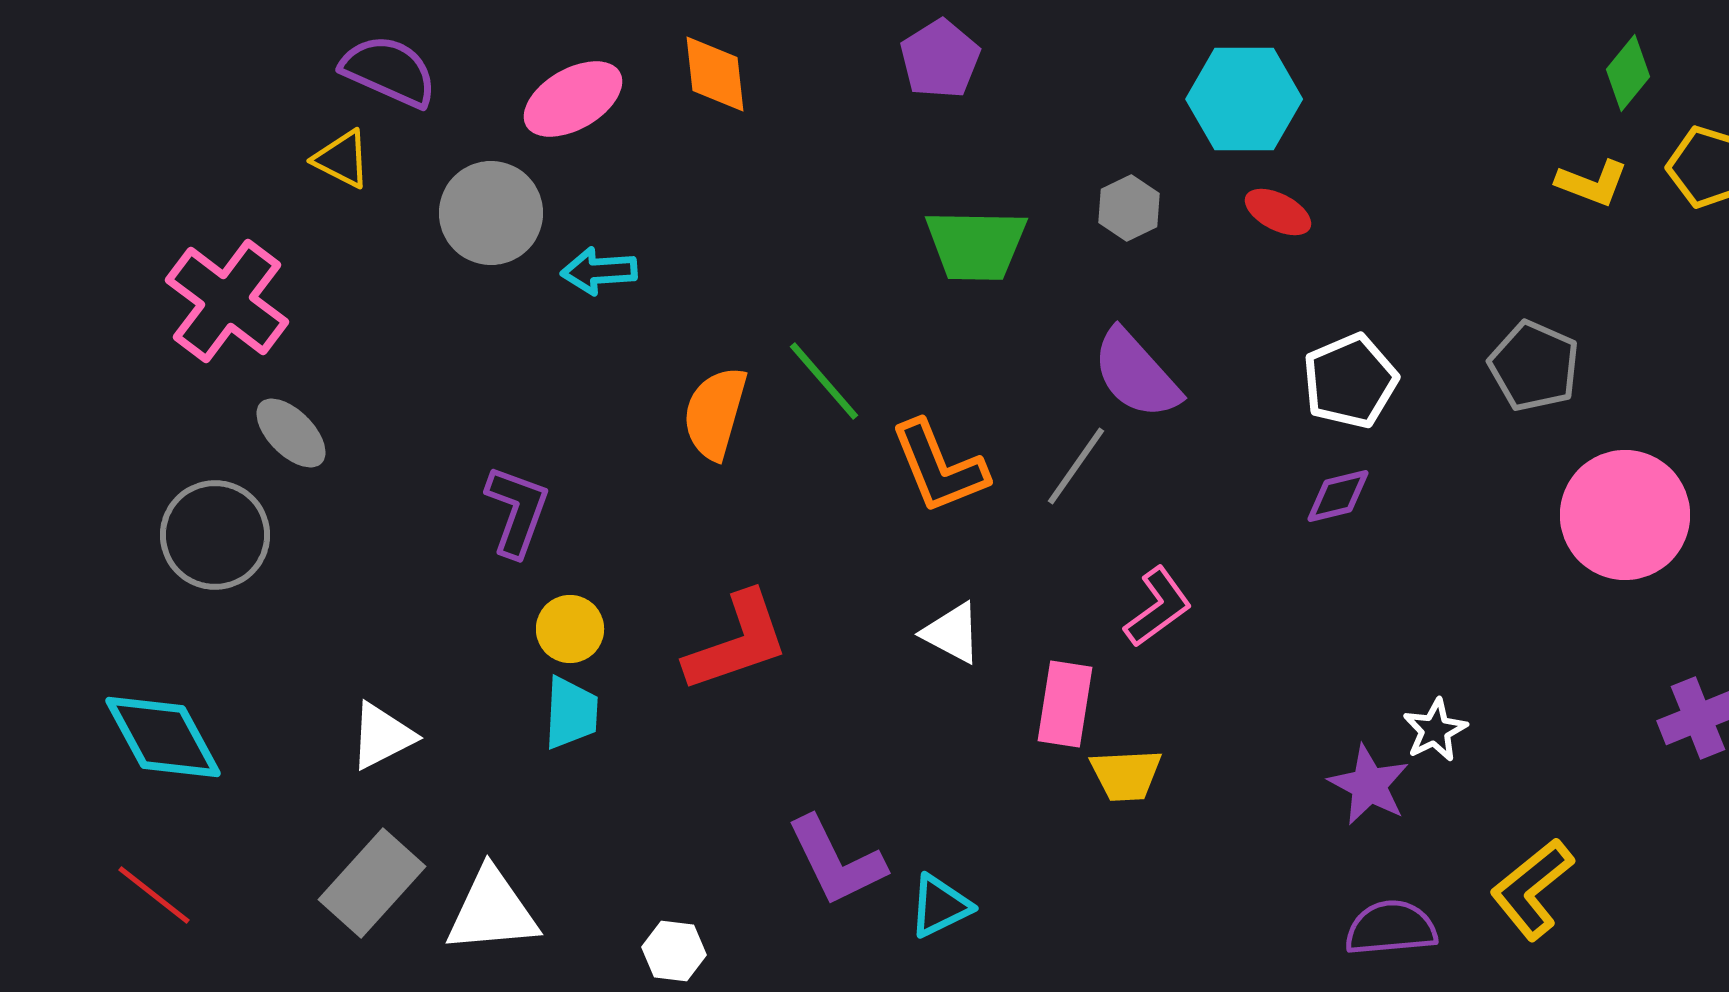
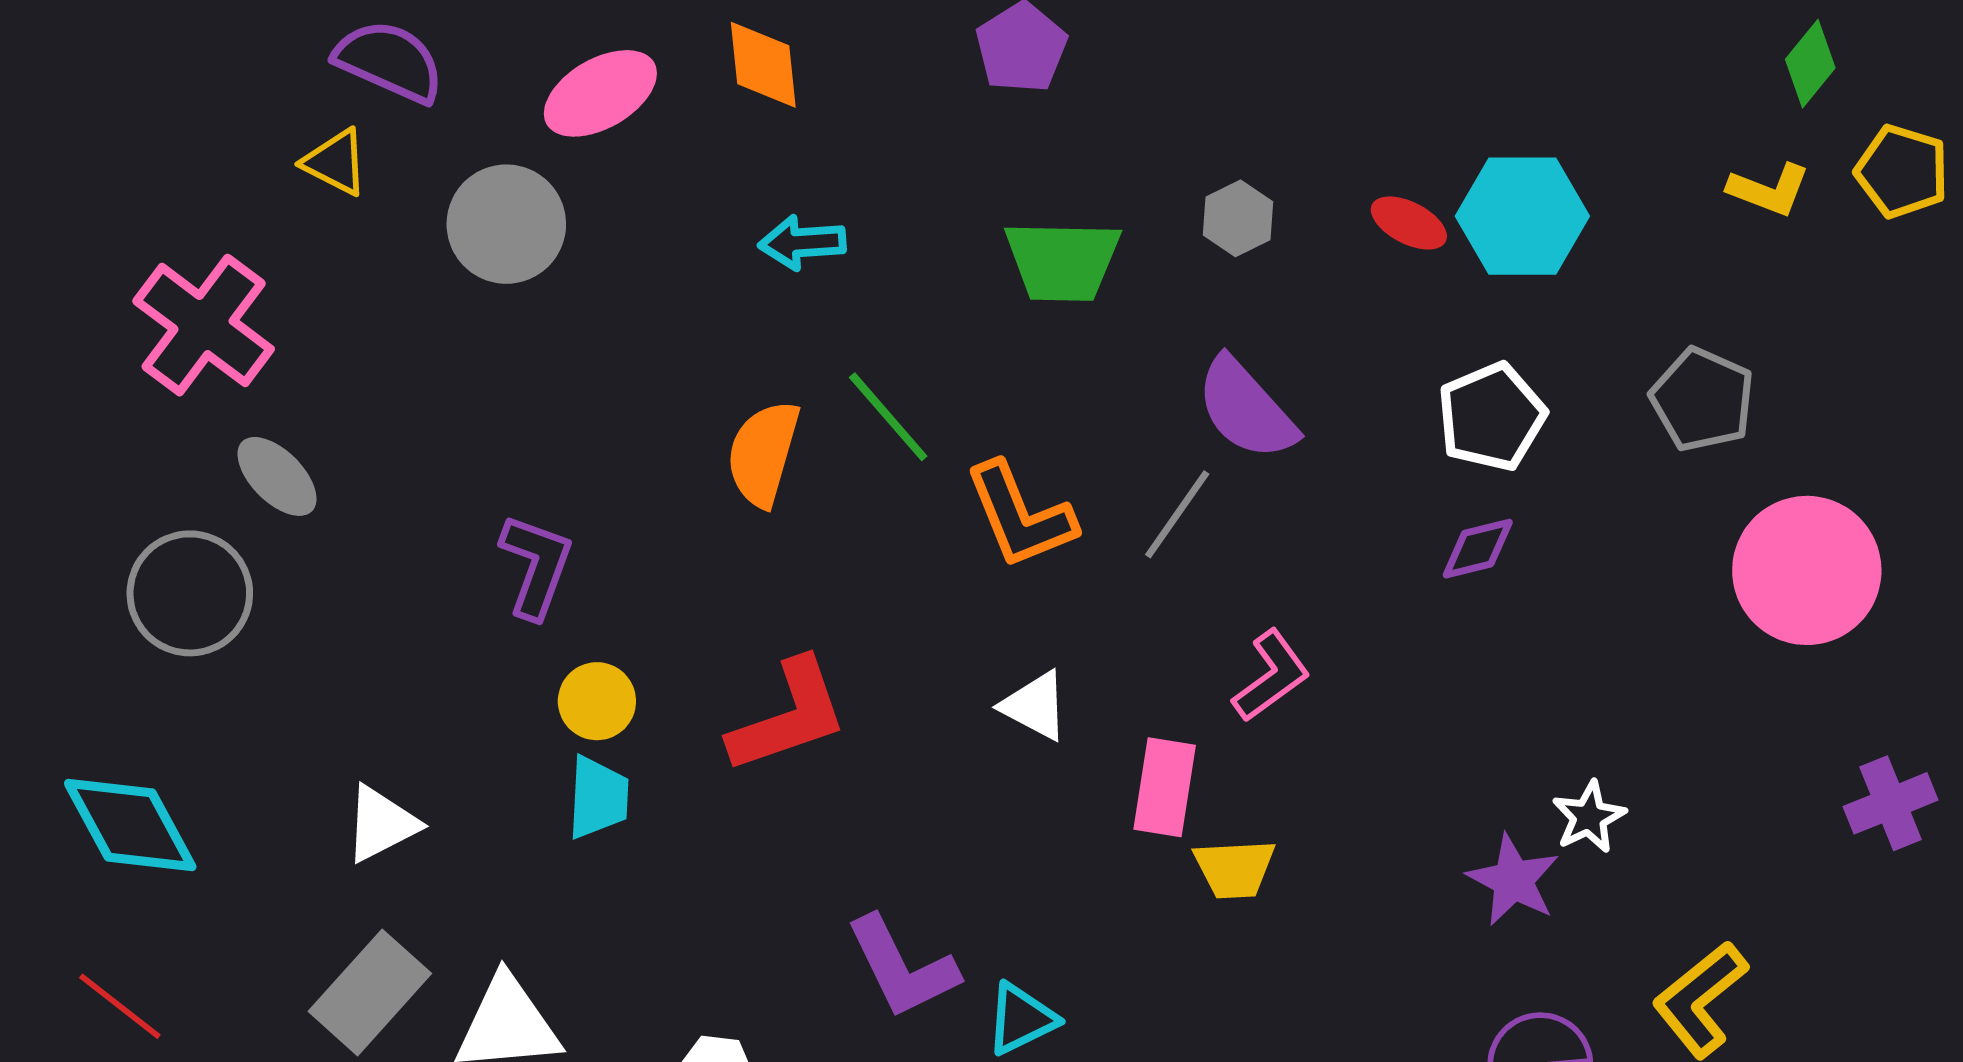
cyan hexagon: (1244, 99) -> (1522, 216), moved
cyan arrow: (599, 271) -> (802, 242), moved

